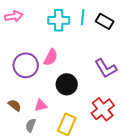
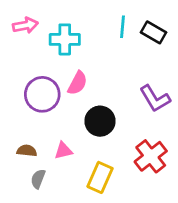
cyan cross: (59, 20) -> (65, 39), moved
brown semicircle: (15, 105) -> (27, 151), turned -32
gray semicircle: (31, 125) -> (38, 179), moved

